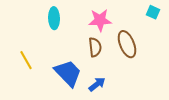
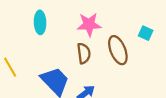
cyan square: (153, 12) -> (146, 33), moved

